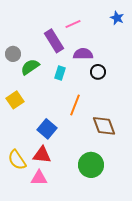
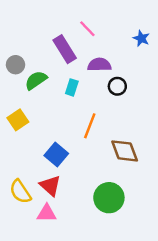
blue star: (117, 18) -> (141, 38), moved
pink line: (73, 24) -> (87, 29), turned 70
red triangle: (42, 155) -> (50, 186), turned 36

